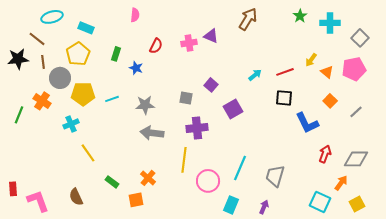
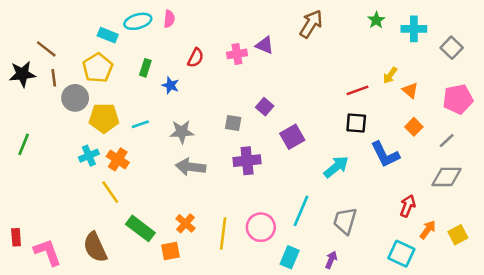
cyan ellipse: (52, 17) -> (138, 21), moved
pink pentagon: (354, 69) -> (458, 99), moved
cyan arrow: (255, 75) -> (336, 167), moved, size x1.5
orange cross: (42, 101) -> (118, 159), moved
red arrow: (325, 154) -> (408, 206), moved
gray diamond: (356, 159) -> (447, 177), moved
yellow line: (184, 160) -> (223, 233), moved
green rectangle: (112, 182) -> (140, 228), size x1.6
brown semicircle: (76, 197) -> (95, 247), size x1.4
yellow square: (357, 204) -> (458, 235), moved

